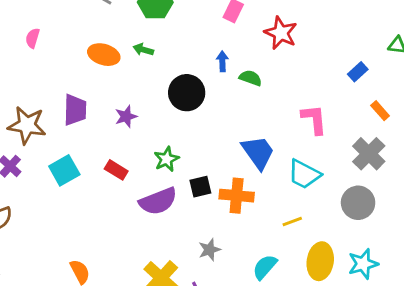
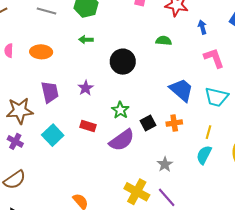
orange ellipse: (104, 55) -> (41, 52), moved
blue arrow: (222, 61) -> (202, 27), moved
orange cross: (237, 196) -> (174, 123), size x0.7
yellow line: (292, 222) -> (208, 132), moved, turned -40
cyan semicircle: (265, 267) -> (204, 155), moved

